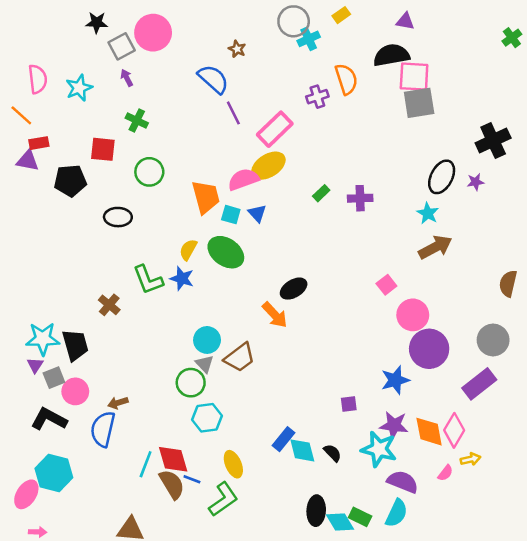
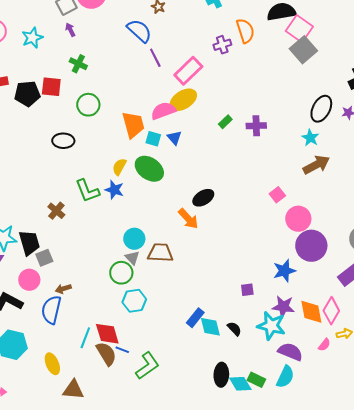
pink square: (414, 77) -> (299, 29), turned 32
gray square: (419, 103) -> (303, 50), turned -32
black pentagon: (70, 181) -> (27, 94), moved
brown trapezoid: (240, 358) -> (160, 253), turned -140
gray square: (54, 378) -> (44, 258), moved
yellow ellipse: (233, 464) -> (52, 364), moved

